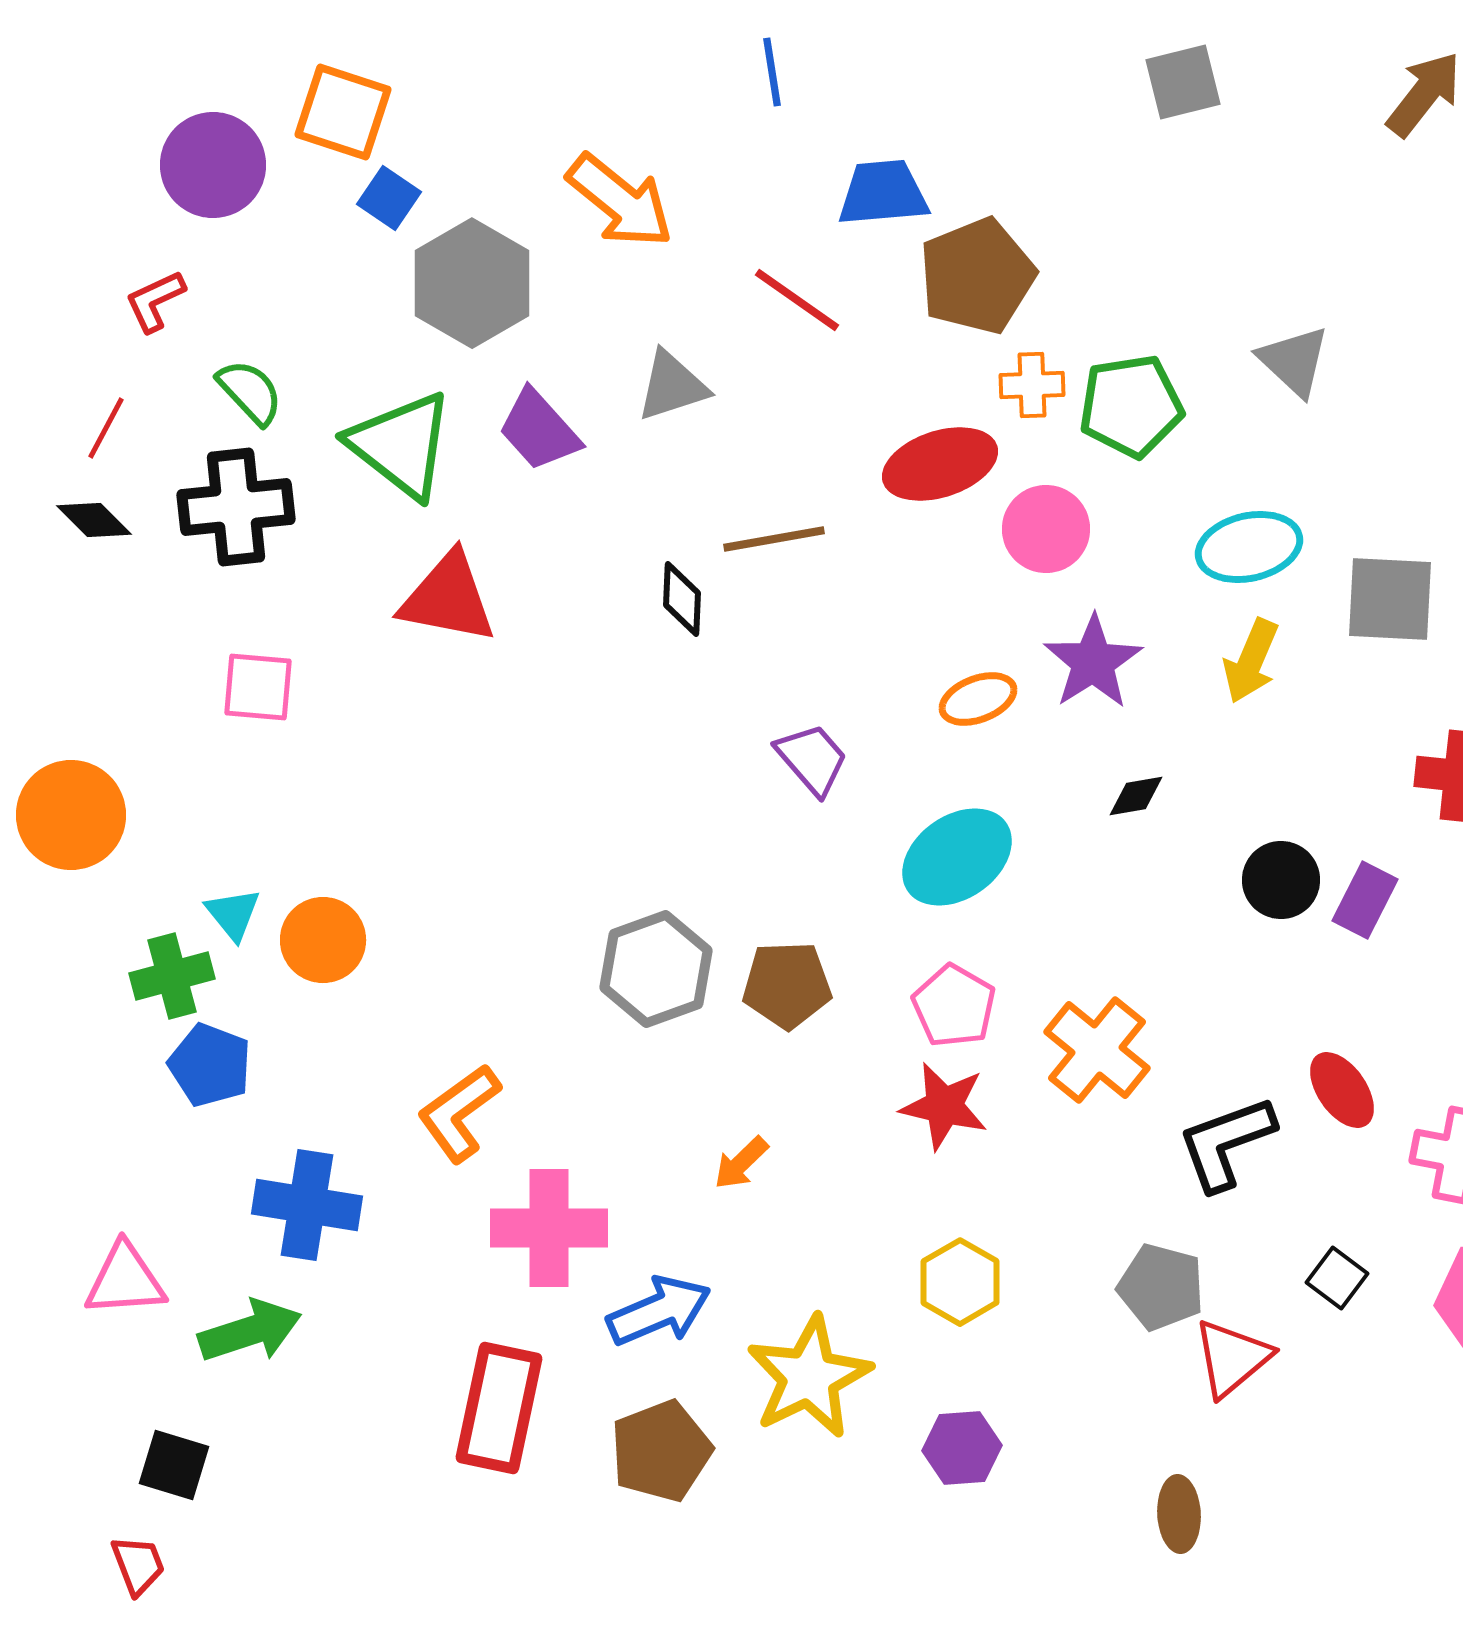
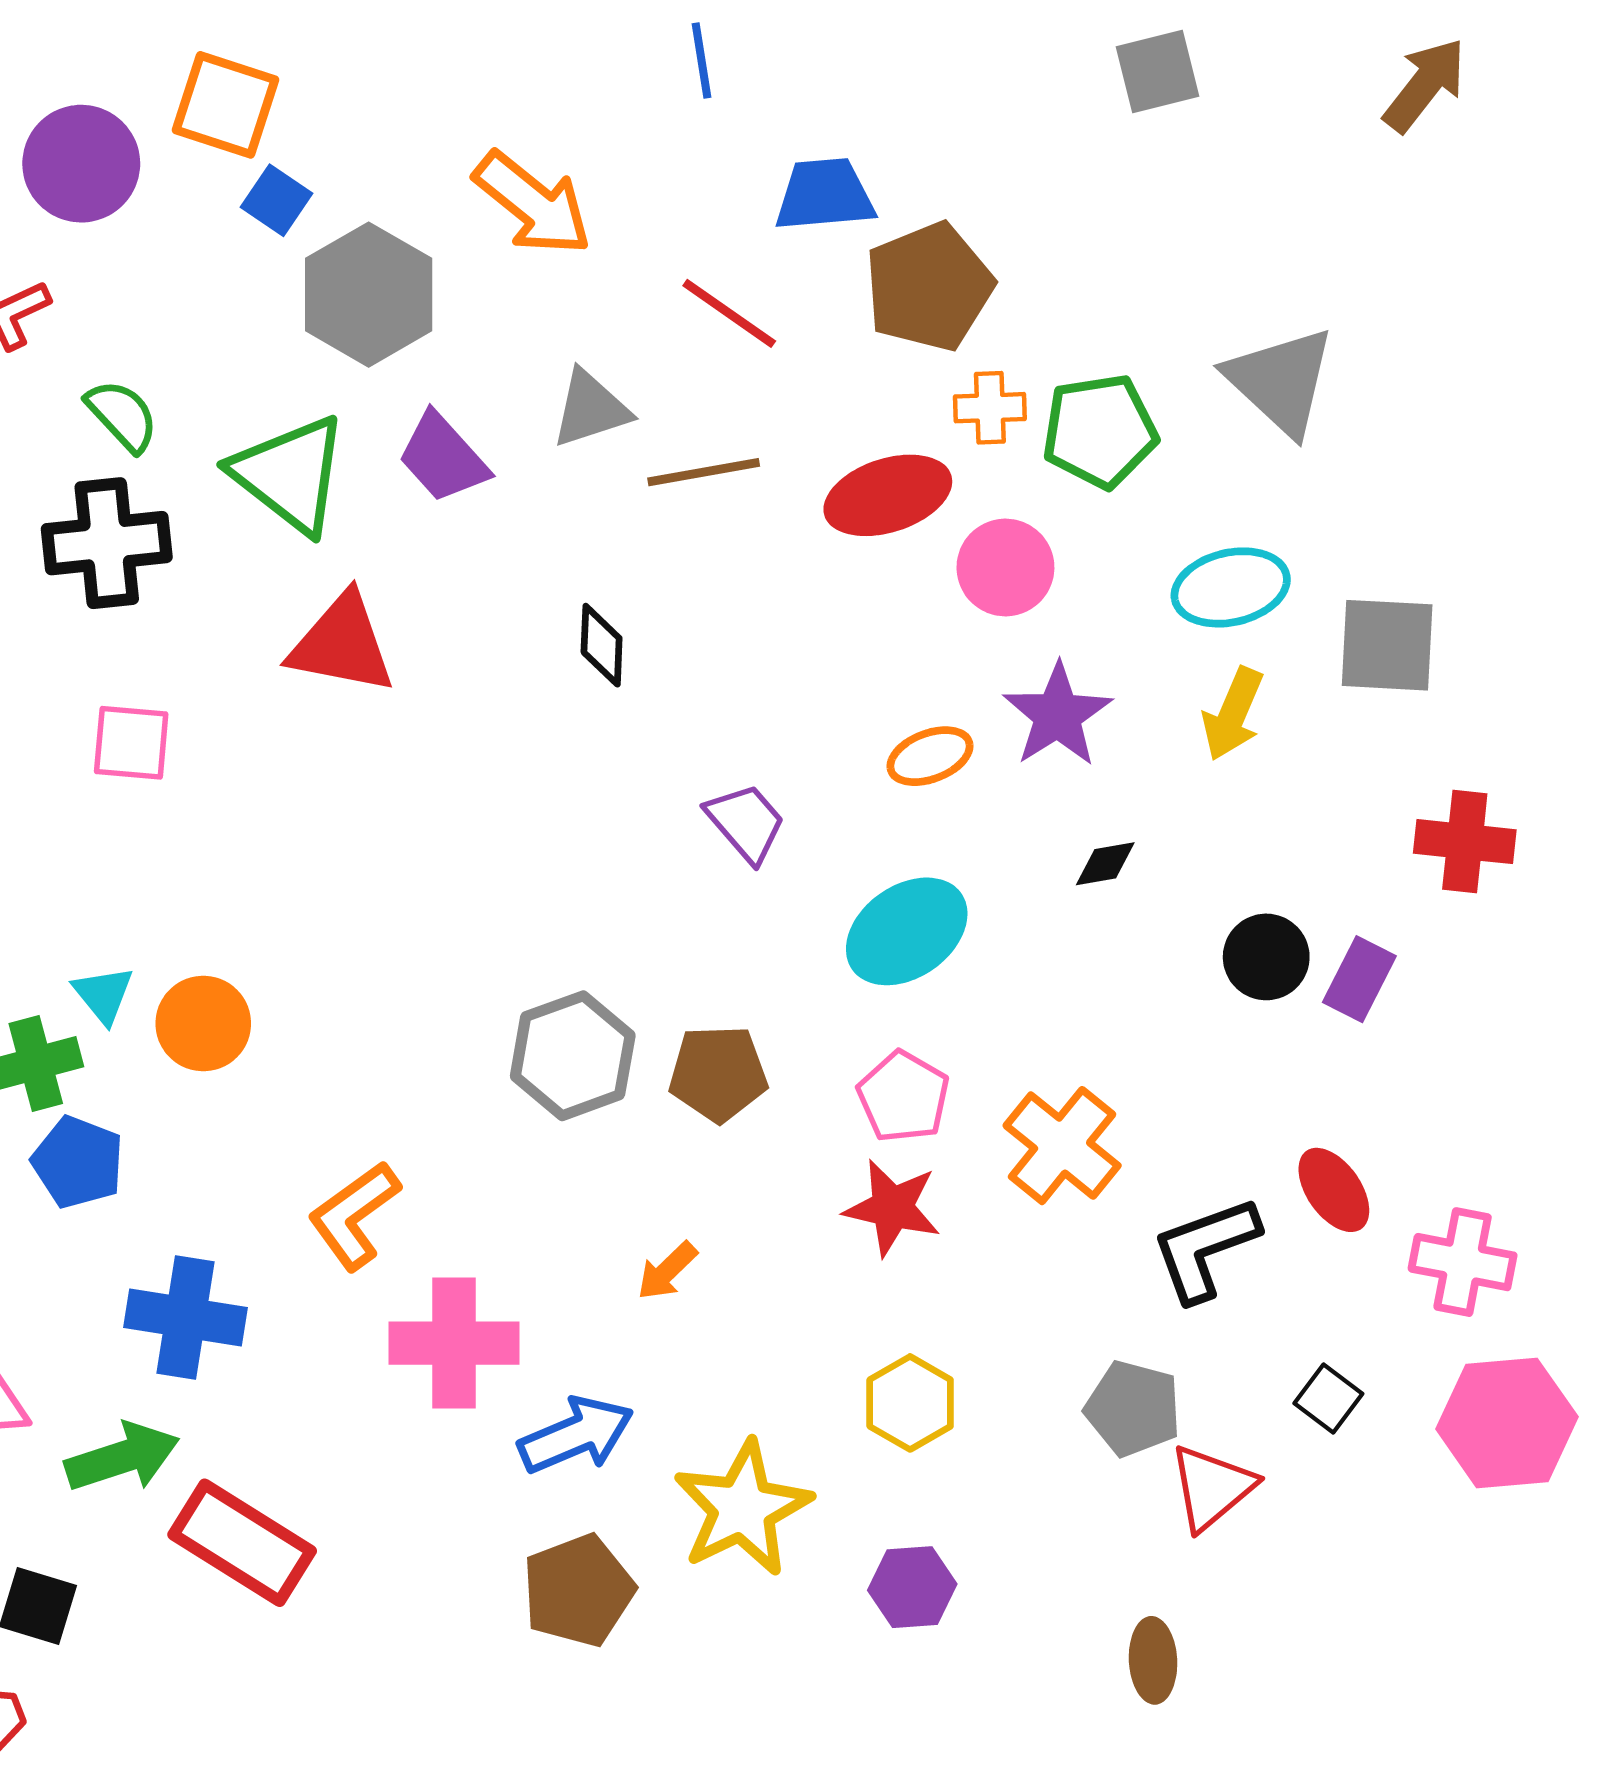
gray triangle: (1294, 361) -> (1281, 381), size x1.4
brown line: (774, 539) -> (704, 472), moved
red rectangle: (499, 1408) -> (242, 1543), moved, turned -70

